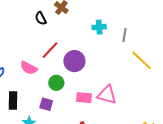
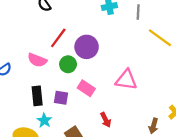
green circle: (56, 83) -> (68, 64), moved
pink rectangle: (84, 98) -> (86, 88), moved, turned 35
black rectangle: (13, 101) -> (37, 96), moved

